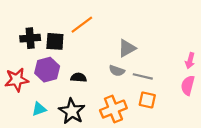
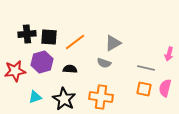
orange line: (82, 25) -> (75, 42), moved
gray line: (143, 76) -> (146, 68), moved
pink semicircle: (188, 85) -> (165, 88), moved
orange square: (147, 100) -> (144, 89), moved
orange cross: (113, 109) -> (101, 97), turned 30

